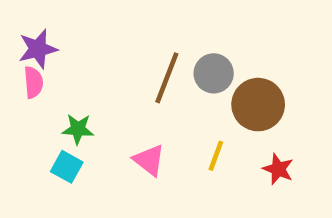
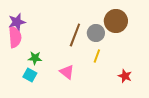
pink semicircle: (33, 82) -> (15, 37), size x1.5
brown circle: (258, 105) -> (116, 21), moved
yellow line: (216, 156) -> (97, 56), moved

